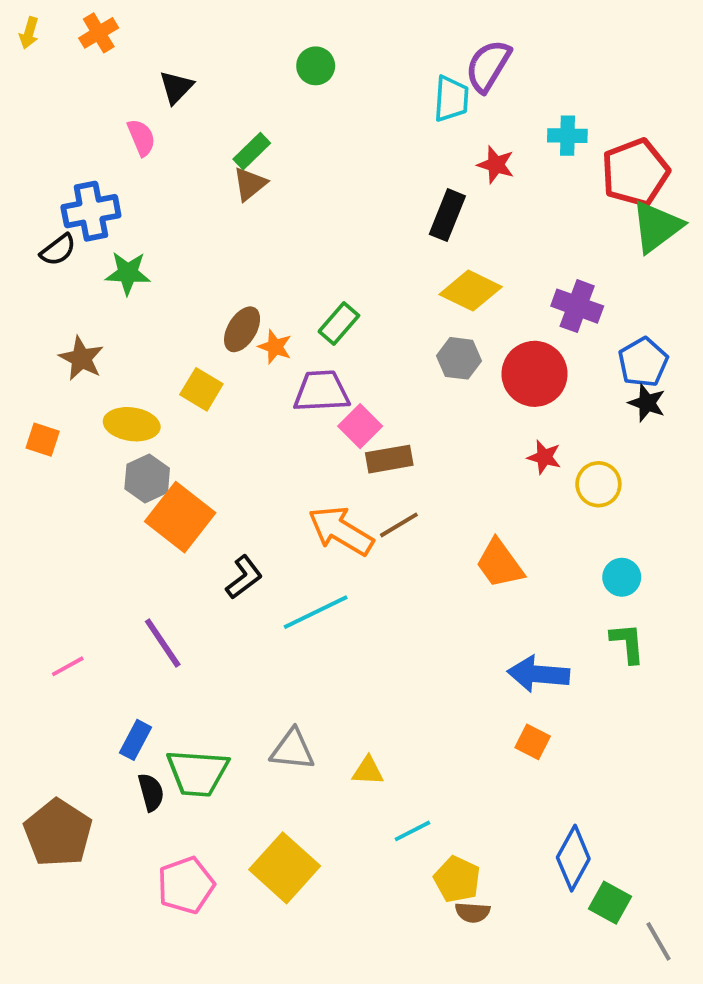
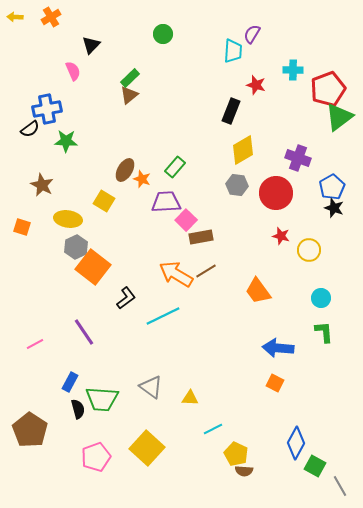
yellow arrow: (29, 33) -> (15, 17), turned 77
purple semicircle: (488, 66) -> (252, 34), size x0.7
yellow diamond: (471, 291) -> (243, 150), turned -56
gray triangle: (292, 750) -> (151, 387), turned 30

